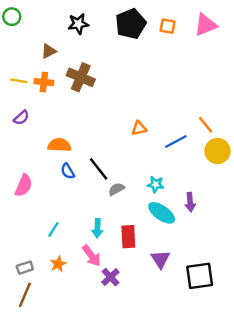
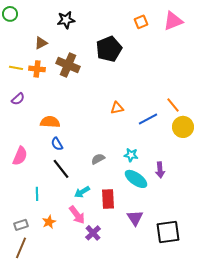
black pentagon: (131, 24) -> (109, 49), moved
orange square: (168, 26) -> (141, 22), turned -32
black line: (99, 169) -> (61, 169), moved
cyan arrow: (97, 228) -> (82, 192), turned 56
cyan line: (53, 229) -> (37, 194), moved, turned -32

